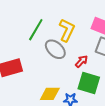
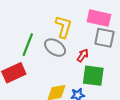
green line: (36, 30) -> (28, 45), moved

